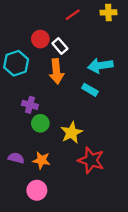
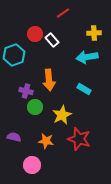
yellow cross: (108, 12) -> (94, 33), moved
orange arrow: (56, 71) -> (49, 80), moved
cyan rectangle: (90, 90) -> (84, 89), moved
orange star: (41, 160) -> (46, 141), moved

